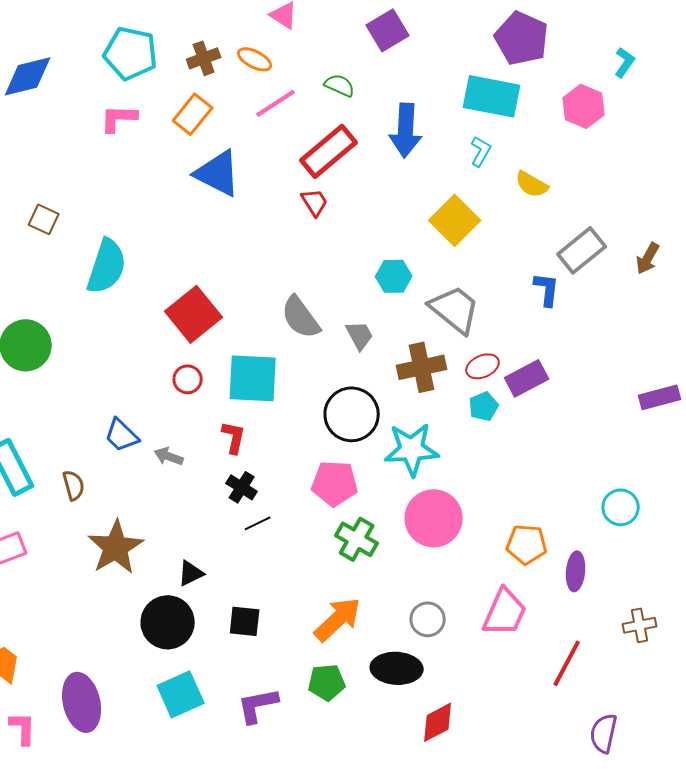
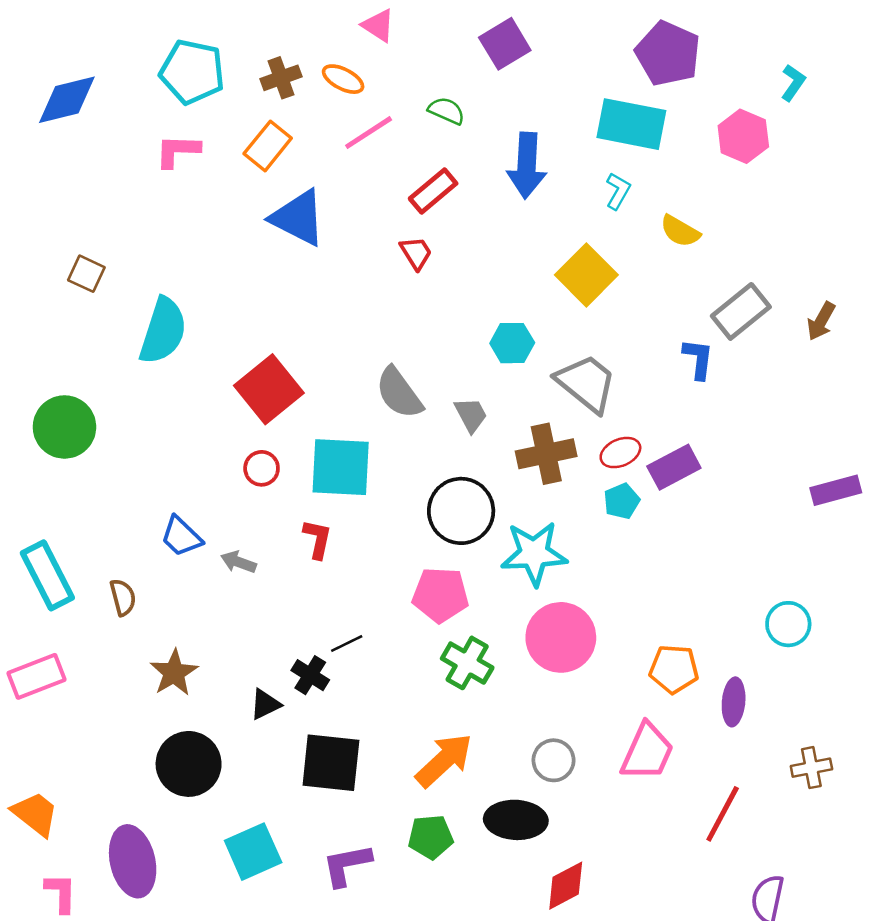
red rectangle: (329, 151) -> (433, 191), size x0.7
black cross: (242, 487) -> (310, 675), moved
brown star: (116, 547) -> (174, 673), size x0.7
black square: (245, 621) -> (331, 763), size x1.6
black circle: (168, 622) -> (189, 764), moved

